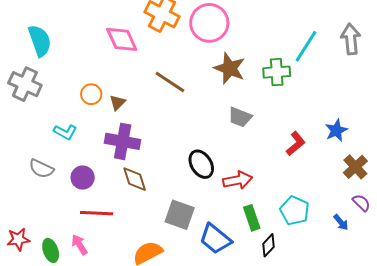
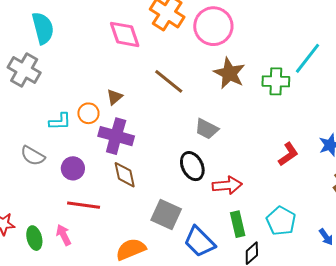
orange circle: (91, 94) -> (88, 113), moved
gray trapezoid: (240, 117) -> (207, 129), moved
cyan L-shape: (65, 132) -> (60, 121), turned -35

